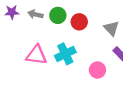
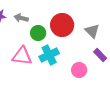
green circle: (58, 15) -> (38, 33), moved
red circle: (79, 22) -> (62, 25), size x1.5

